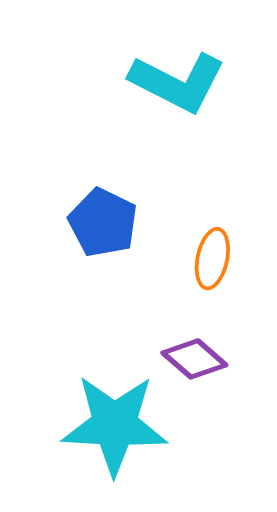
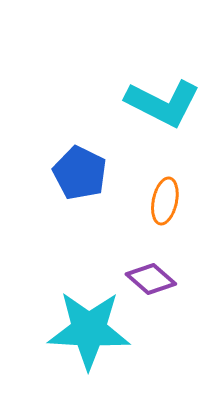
cyan L-shape: (178, 82) -> (163, 103), moved

